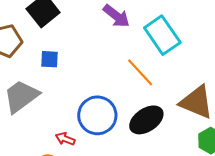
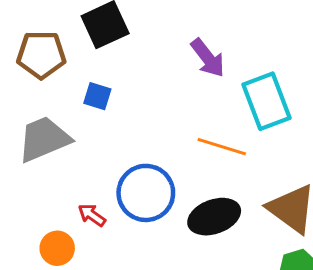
orange line: (140, 72) -> (222, 147), turned -44

